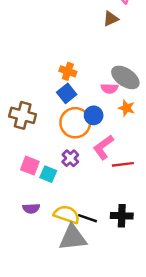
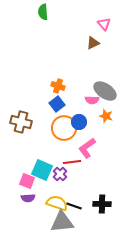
purple cross: (70, 158) -> (60, 174), moved
red line: (123, 164) -> (72, 162), moved
pink square: (30, 166) -> (27, 181), moved
cyan square: (48, 174) -> (42, 170), size x1.5

